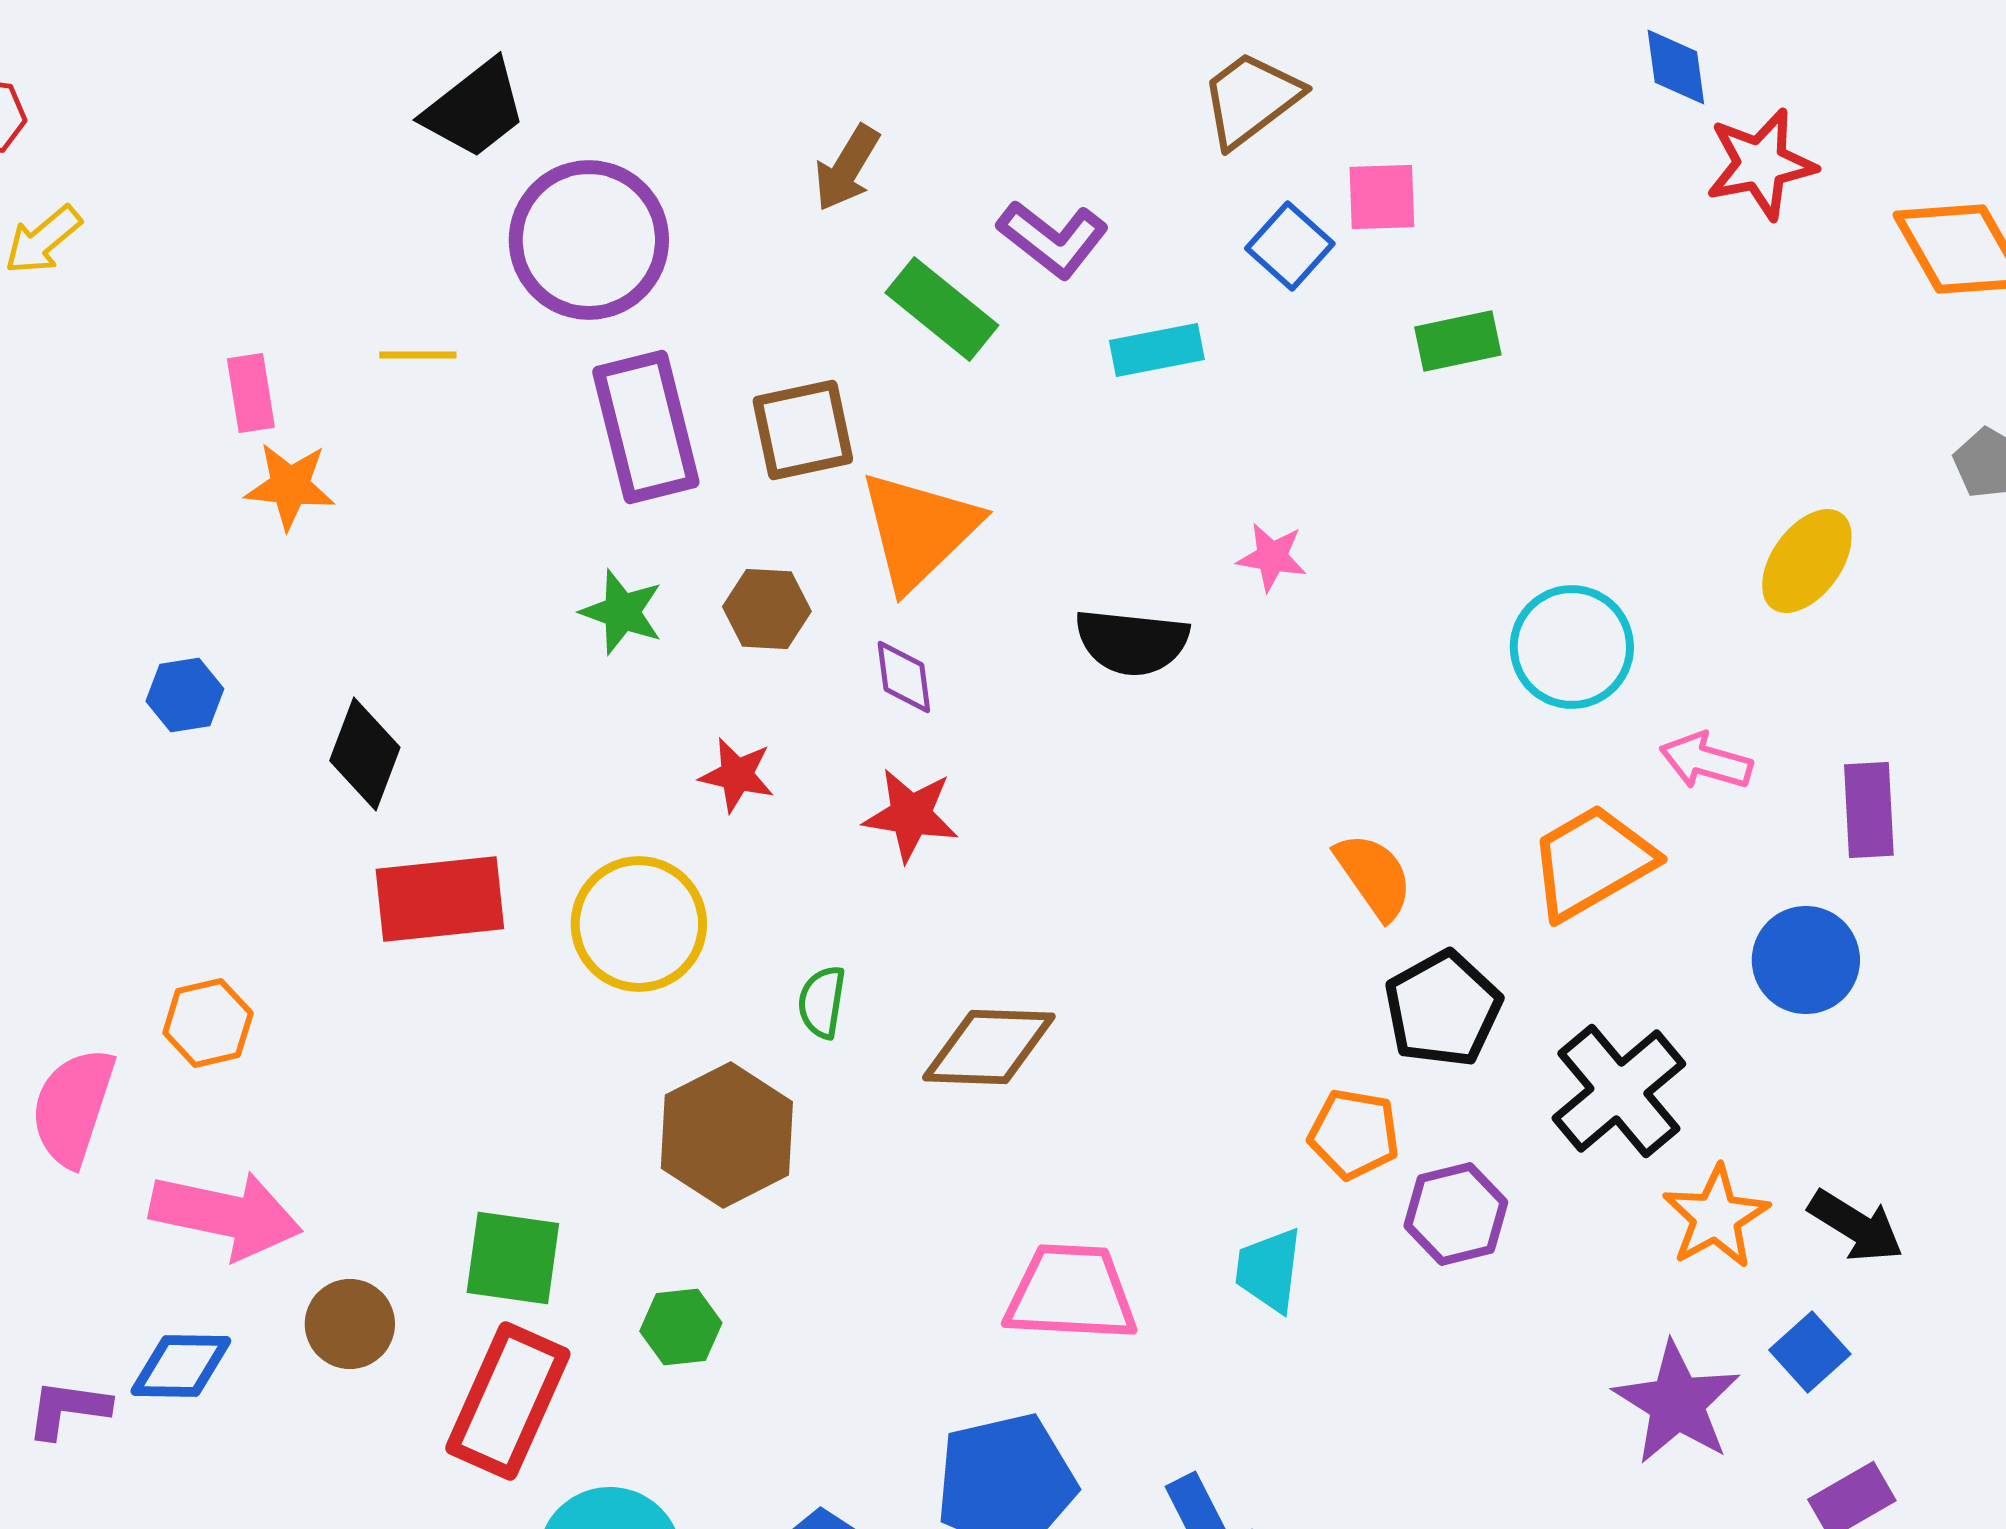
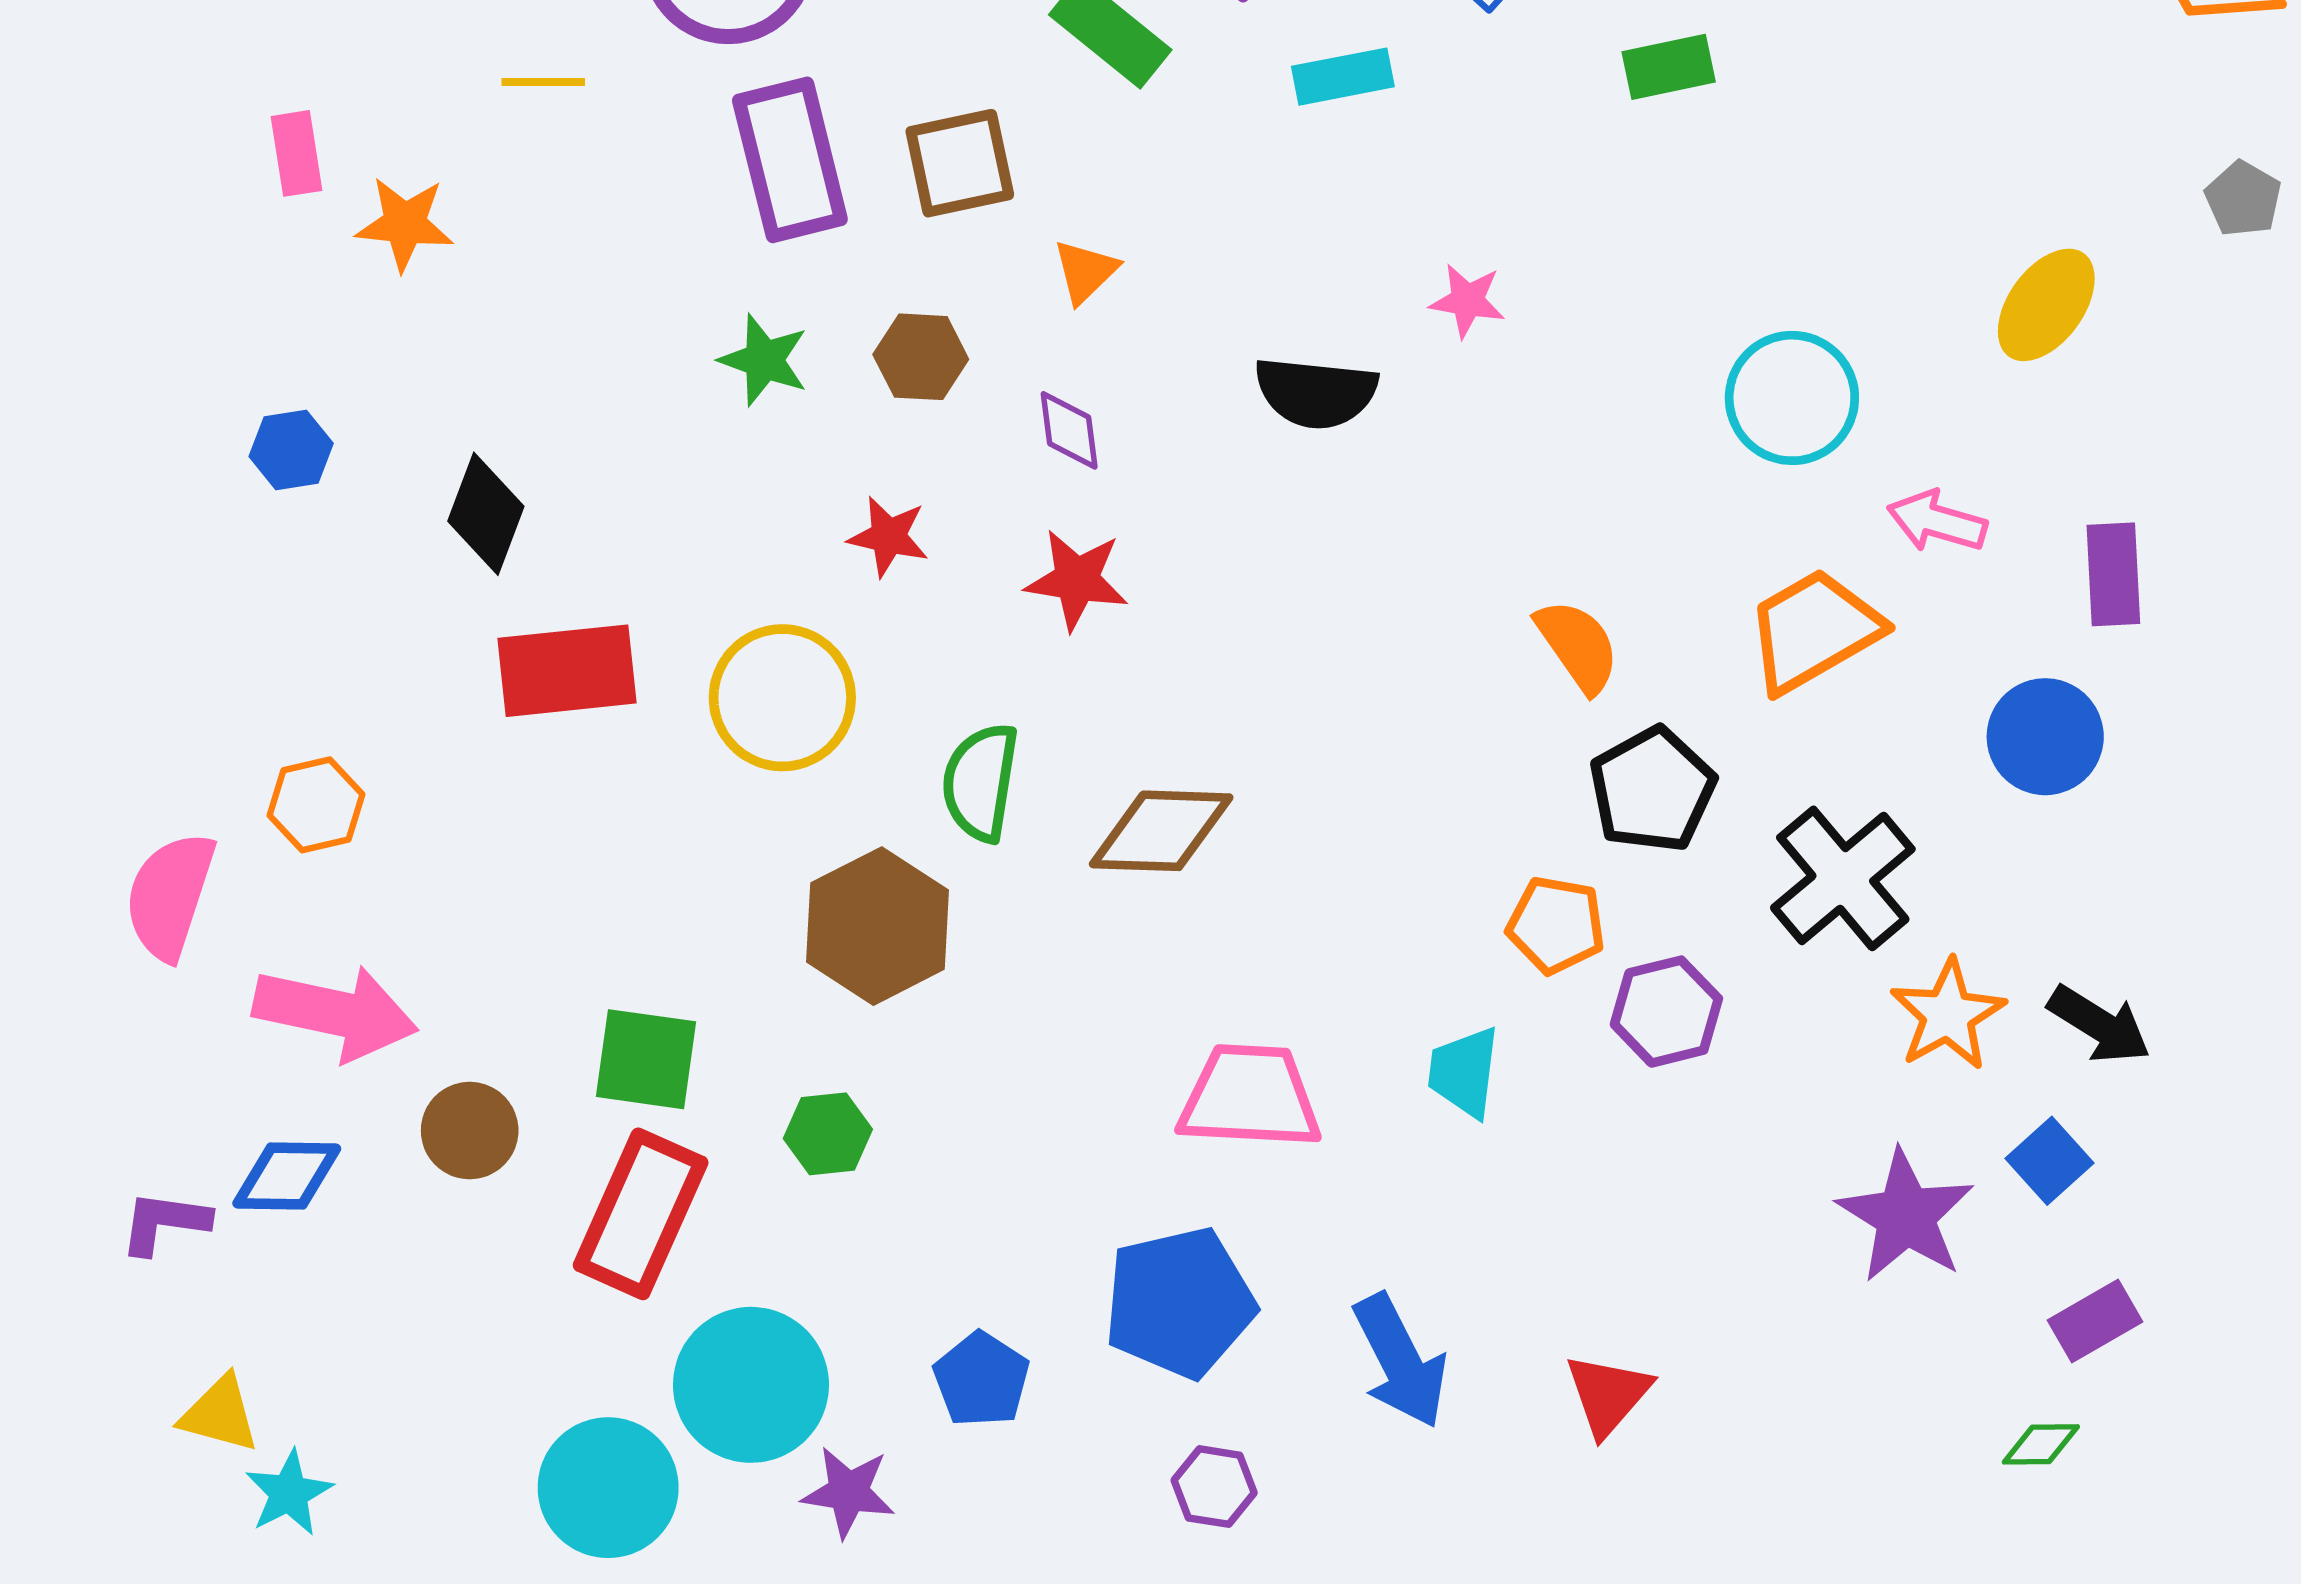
pink rectangle: (251, 393) -> (296, 153), moved
orange triangle: (919, 530) -> (1085, 271), size x0.5
green semicircle: (822, 1002) -> (980, 782), size x1.5

